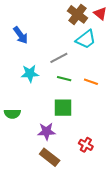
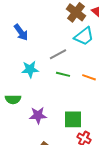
green square: (63, 108) -> (73, 119), moved
green semicircle: (12, 114) -> (13, 99), moved
purple star: (46, 131) -> (38, 115), moved

